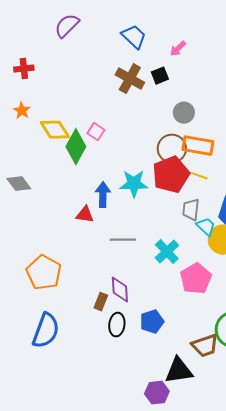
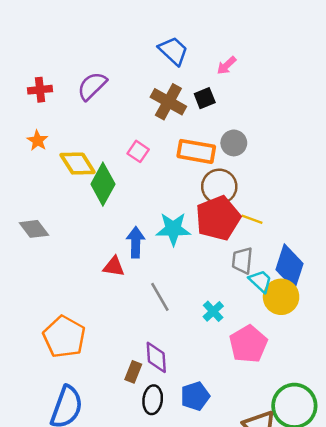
purple semicircle: (67, 26) -> (92, 86), moved
pink square: (96, 132) -> (138, 151), moved
orange rectangle: (198, 146) -> (196, 151), moved
gray line: (123, 240) -> (160, 297), turned 60
cyan cross: (167, 252) -> (213, 311), size x0.7

